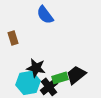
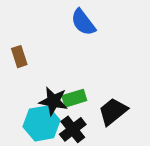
blue semicircle: (45, 15) -> (83, 22), moved
green rectangle: (60, 78) -> (74, 98), moved

